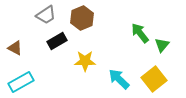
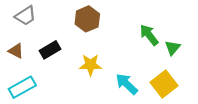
gray trapezoid: (46, 15) -> (25, 16), moved
black rectangle: (57, 41) -> (50, 50), moved

